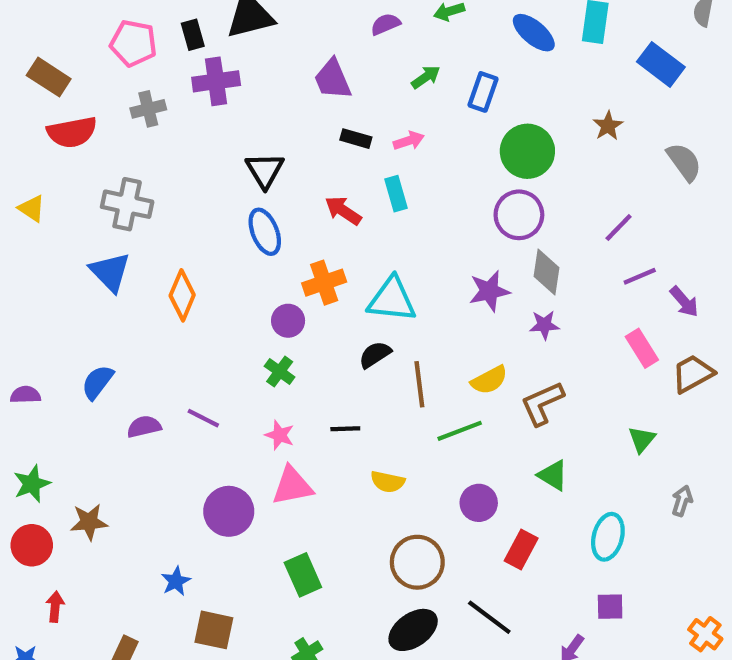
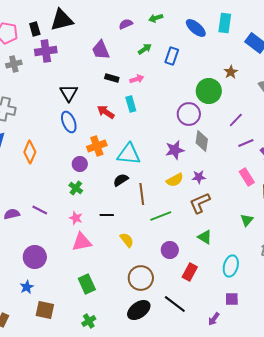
green circle: (527, 151) -> (209, 91), moved
purple star: (544, 325) -> (199, 177), moved
yellow semicircle: (489, 380) -> (175, 180), moved
yellow semicircle: (388, 482) -> (127, 240), turned -140
purple circle: (229, 511) -> (35, 257), moved

